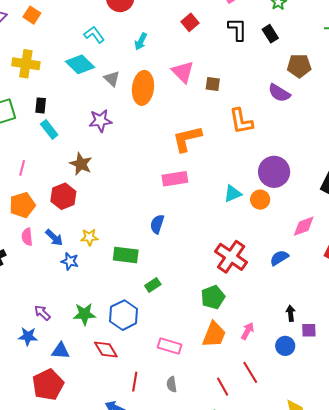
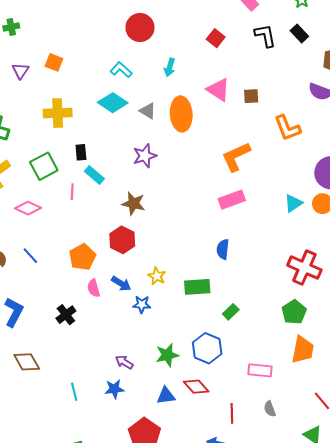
pink line: (22, 168) -> (72, 192), moved
yellow star: (89, 237) -> (157, 276), turned -30
blue triangle: (61, 351) -> (166, 396), moved

